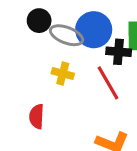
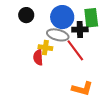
gray ellipse: (67, 35) -> (58, 35), moved
red semicircle: (37, 116) -> (38, 57), moved

